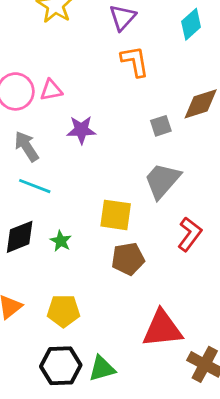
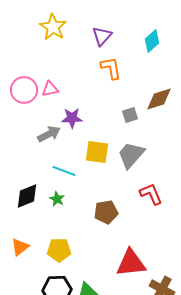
gray arrow: (26, 146) -> (49, 134), moved, turned 95
cyan line: (35, 186) -> (64, 171), moved
yellow square: (116, 215) -> (97, 152), moved
red L-shape: (190, 234) -> (151, 194), turned -60

